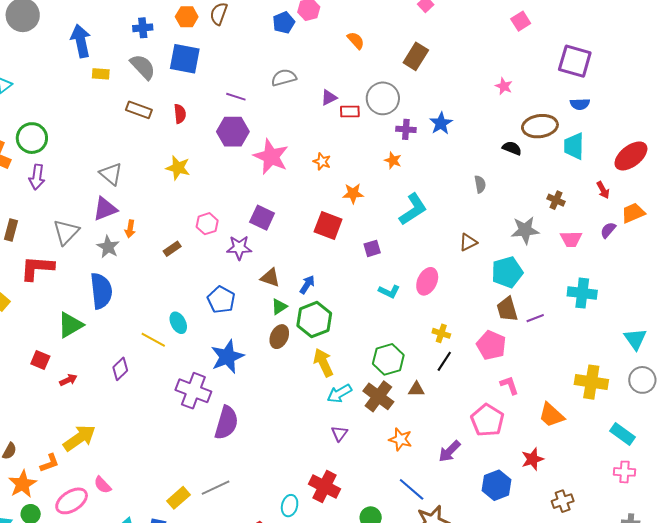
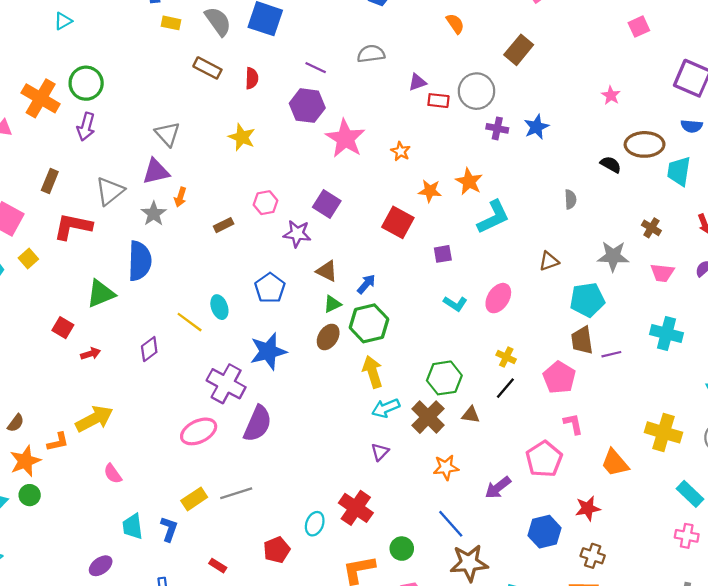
orange star: (393, 160) -> (469, 182), moved, size x1.4
orange star: (400, 439) -> (446, 467), turned -30
pink ellipse: (72, 501) -> (199, 431), moved
brown cross: (563, 501) -> (593, 556), moved, turned 30

